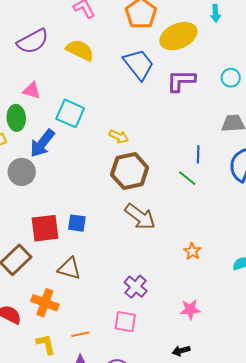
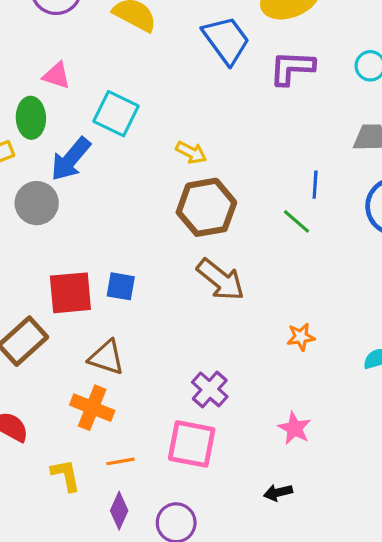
orange star: (192, 251) -> (301, 337), turned 30
orange cross: (45, 303) -> (92, 408), moved
pink star: (190, 310) -> (294, 428), turned 30
pink square: (125, 322) -> (192, 444), size x1.4

